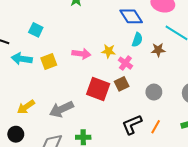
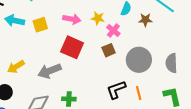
red square: (98, 89) -> (72, 47), moved
gray circle: (154, 92) -> (139, 60), size x1.6
orange line: (156, 127) -> (139, 93), turned -48

